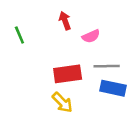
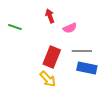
green line: (19, 35) -> (15, 27), turned -48
red rectangle: (68, 74) -> (52, 57), turned -60

